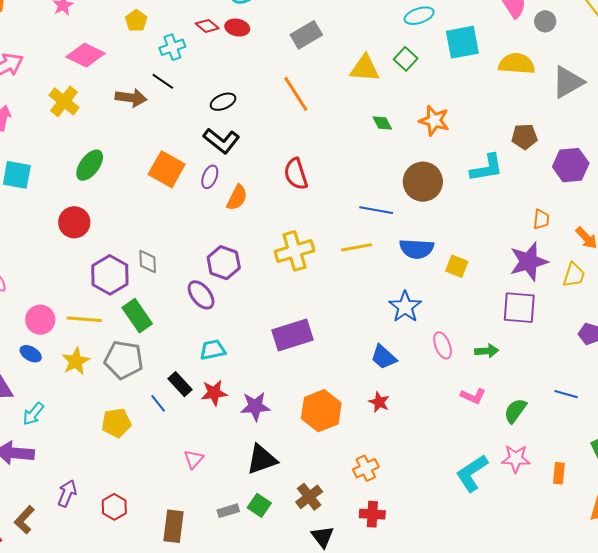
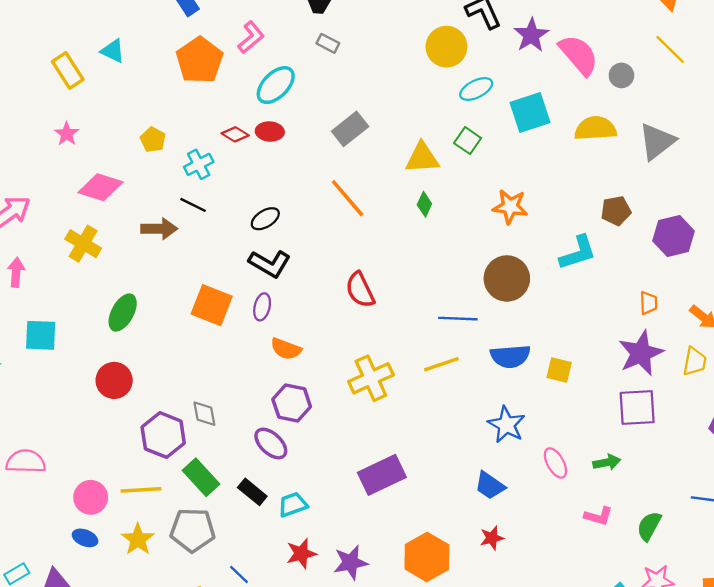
green diamond: (382, 123) -> (424, 204), moved, turned 60
orange semicircle: (237, 198) -> (286, 349), moved, turned 92
black rectangle: (180, 384) -> (252, 492), moved
red star: (379, 402) -> (492, 538), turned -30

